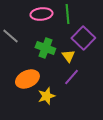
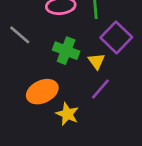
yellow star: (46, 96) -> (67, 114), turned -30

